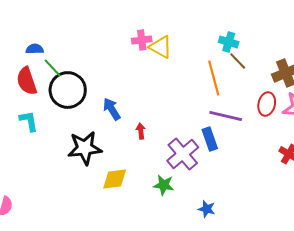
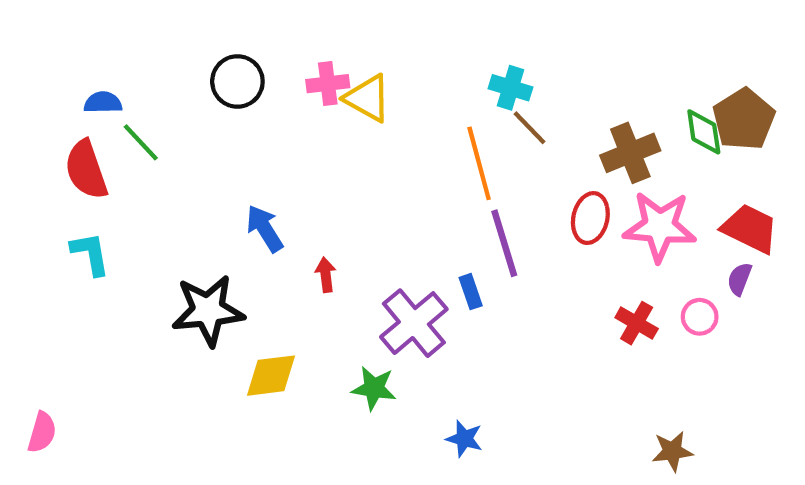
black circle: (68, 90) -> (237, 81), moved, size x0.7
purple line: (226, 116) -> (504, 243), turned 60
blue rectangle: (210, 139) -> (471, 292), size x0.7

